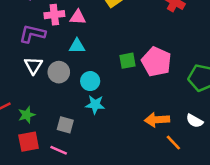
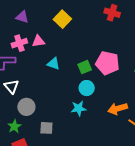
cyan triangle: (77, 46) -> (53, 64), moved, turned 32
gray circle: (59, 72) -> (26, 107), moved
cyan circle: (90, 81) -> (87, 88), moved
cyan star: (95, 105) -> (79, 108), moved

